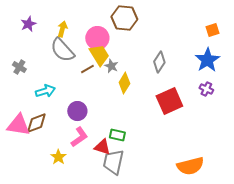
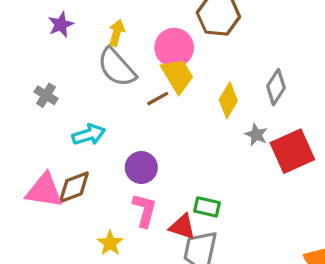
gray star: (111, 66) -> (256, 135), moved
yellow diamond: (124, 83) -> (228, 100), moved
pink L-shape: (79, 137) -> (145, 210), turned -40

